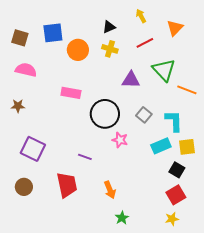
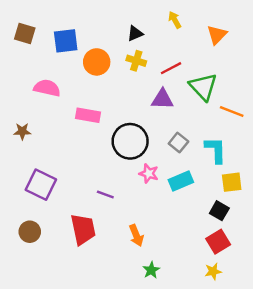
brown square: (20, 38) -> (25, 33), moved
red line: (145, 43) -> (171, 68), moved
pink semicircle: (26, 70) -> (47, 88), moved
cyan rectangle: (161, 146) -> (181, 181), moved

